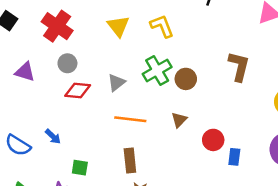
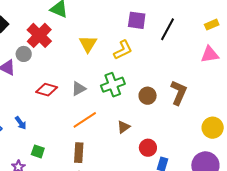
yellow L-shape: (162, 26) -> (123, 50), turned 75
gray circle: (67, 63) -> (24, 54), moved
brown circle: (186, 79) -> (148, 96), moved
orange line: (130, 119) -> (85, 120), turned -50

